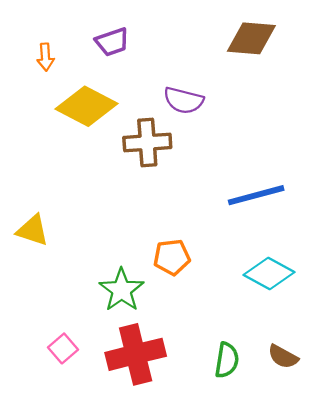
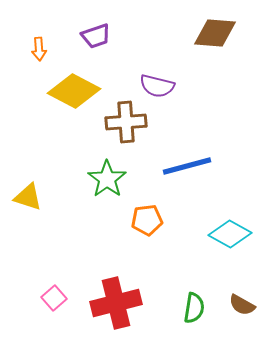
blue line: (256, 195) -> (187, 166), moved
green star: (122, 290) -> (107, 179), moved

